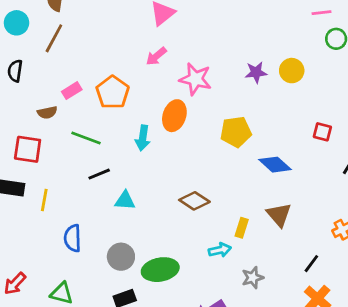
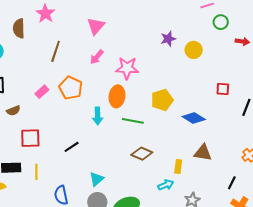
brown line: (54, 38) -> (56, 51), moved
purple star: (256, 72) -> (168, 39), moved
brown semicircle: (47, 112) -> (13, 111), moved
green line: (86, 138) -> (133, 121), moved
red square: (28, 149) -> (30, 138), moved
cyan triangle: (125, 201) -> (97, 179), moved, turned -35
brown triangle: (279, 215) -> (203, 153), turned -30

